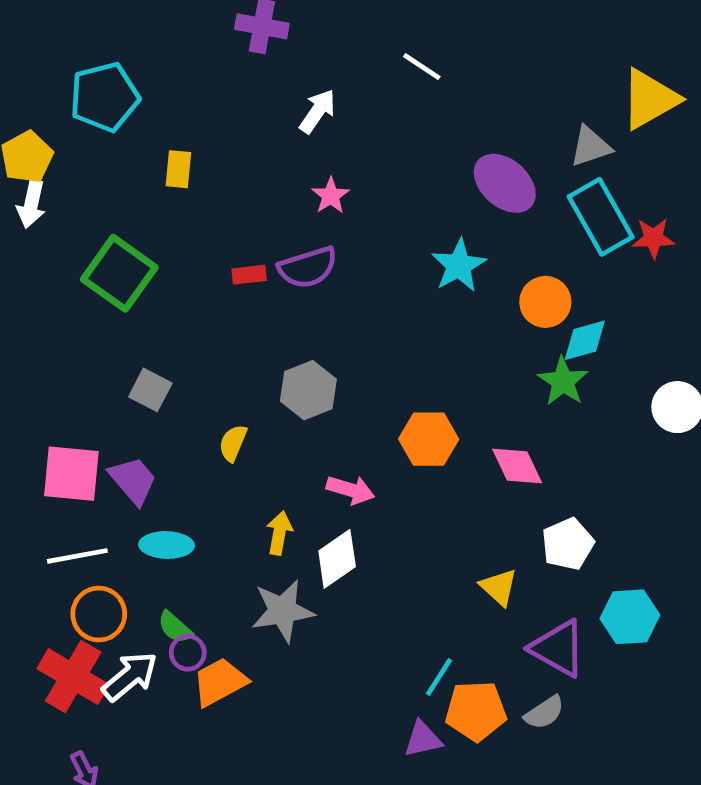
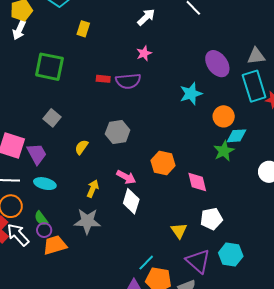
green square: (119, 273) -> (49, 67), turned -36
white diamond: (337, 559) -> (131, 201), moved, turned -50
white arrow: (130, 676) -> (18, 235), turned -105

